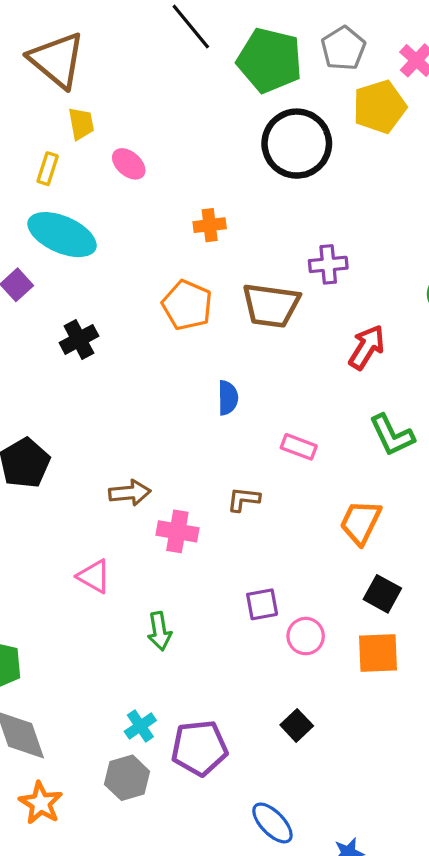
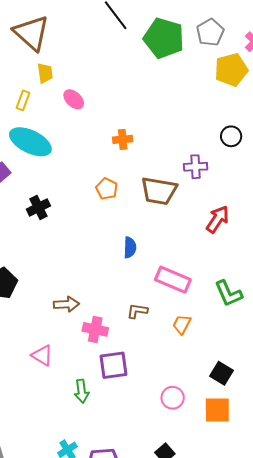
black circle: (297, 144) -> (231, 136), moved, size x0.5
orange pentagon: (187, 305) -> (107, 189), size x0.7
green L-shape: (392, 435) -> (228, 293), moved
pink rectangle: (299, 447) -> (173, 280), size x1.6
orange trapezoid: (361, 522) -> (182, 324), moved, size x0.7
purple square: (262, 604) -> (113, 365), moved, size x1.4

